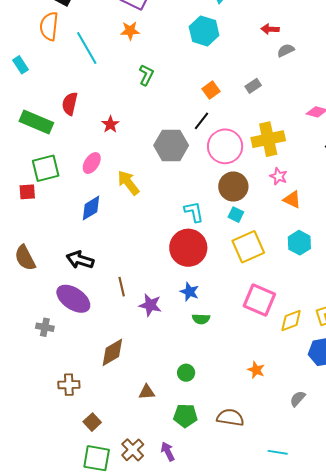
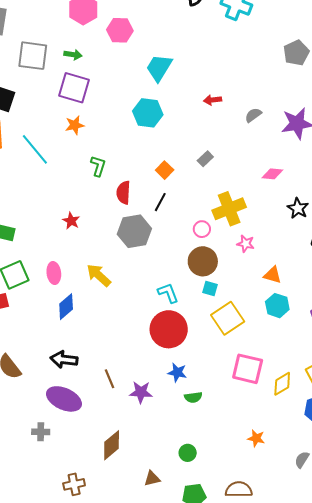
gray semicircle: (286, 50) -> (253, 115), moved
red semicircle: (70, 104) -> (123, 193), moved
pink circle: (225, 146) -> (202, 229), moved, size x0.5
pink ellipse: (92, 163) -> (54, 273), moved, turned -30
orange triangle: (292, 200) -> (273, 275), moved

